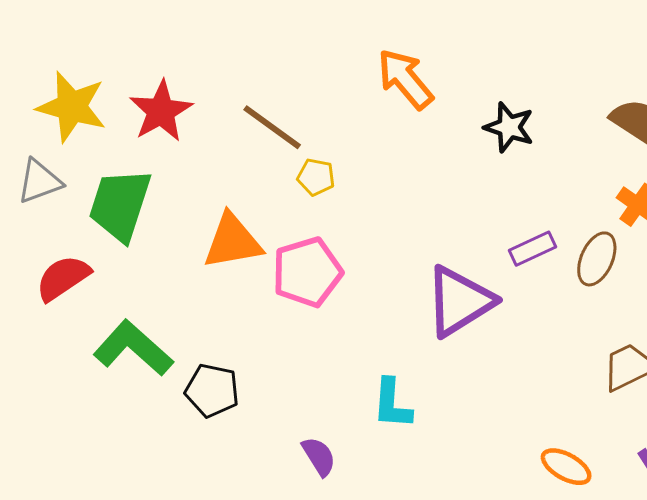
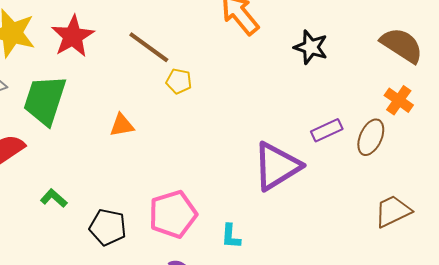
orange triangle: (233, 241) -> (122, 125), size x0.6
pink pentagon: (307, 272) -> (173, 214), moved
green L-shape: (133, 348) -> (54, 198), size x0.5
cyan L-shape: (392, 404) -> (231, 236), size x0.7

